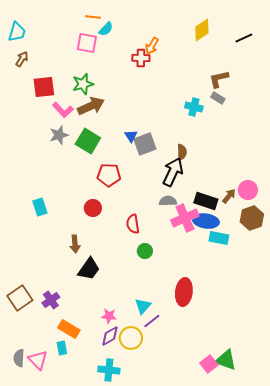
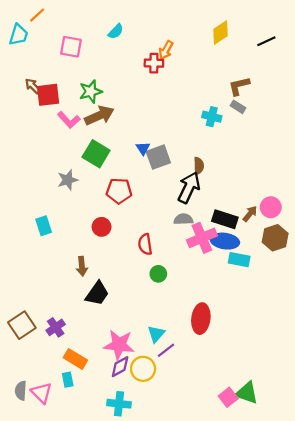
orange line: (93, 17) -> (37, 15), moved, turned -49
pink square: (87, 43) -> (71, 47), moved
brown arrow: (22, 59) -> (33, 86), moved, turned -77
gray star: (59, 135) -> (68, 180), moved
pink star: (109, 316) -> (119, 345), size x1.8

